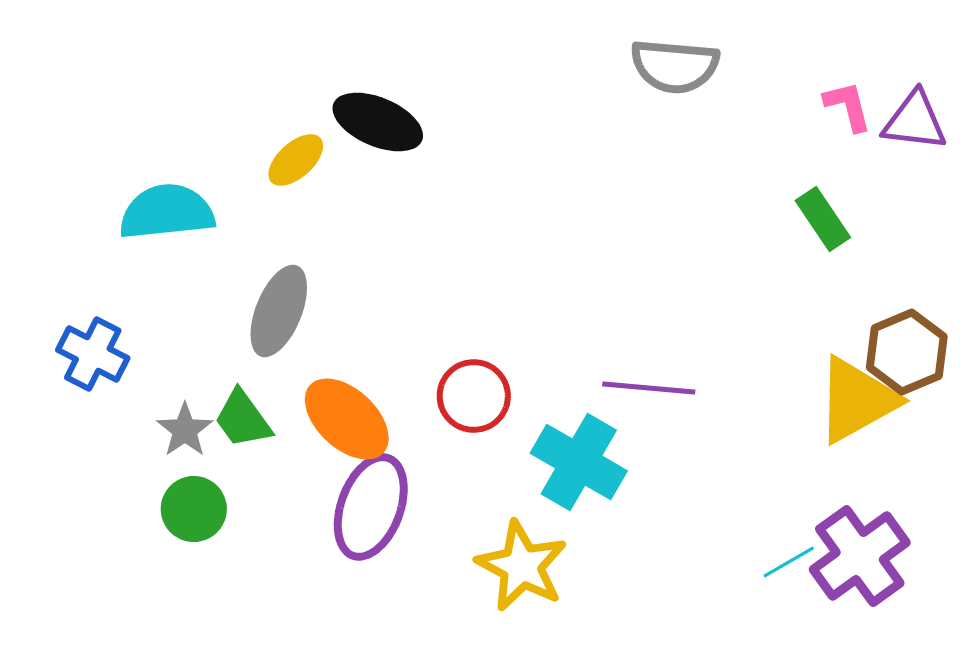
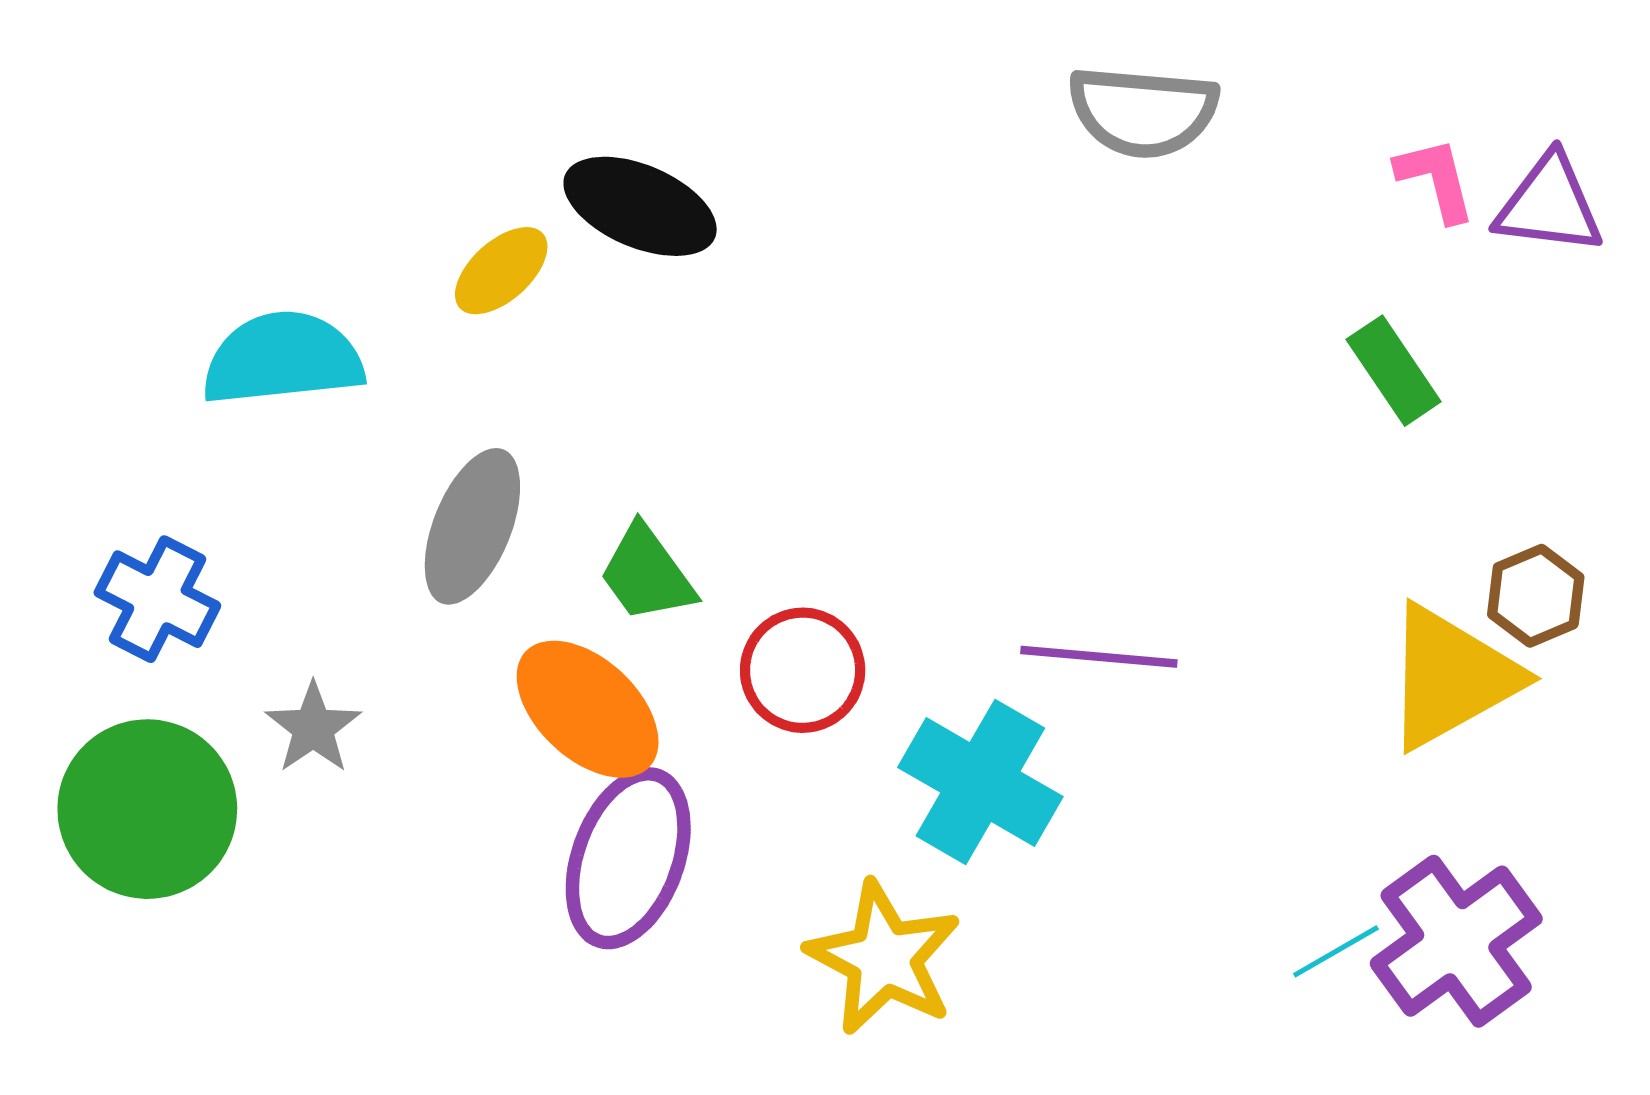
brown hexagon: (907, 352) -> (1536, 596), size x0.7
green trapezoid: (243, 419) -> (647, 574), moved
green circle: (194, 509) -> (147, 809), moved, size x1.6

